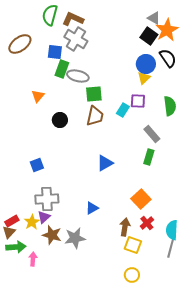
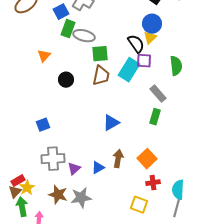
blue square: (55, 52) -> (61, 12), turned -35
black semicircle: (168, 58) -> (136, 44), moved
cyan rectangle: (123, 110) -> (129, 70), size x1.6
purple triangle: (44, 217) -> (74, 169), moved
yellow star: (32, 222) -> (27, 188), moved
red cross: (147, 223) -> (153, 183), turned 32
brown arrow: (125, 227) -> (118, 159), moved
green arrow: (16, 247) -> (22, 207), turned -96

